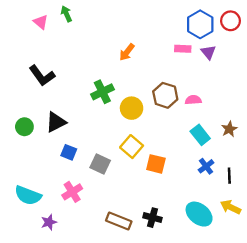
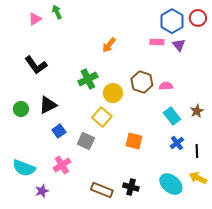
pink triangle: (41, 22) -> (35, 19), turned 48
yellow square: (132, 147) -> (102, 117), moved
blue square: (69, 152) -> (59, 131), turned 32

